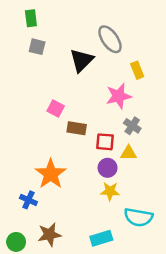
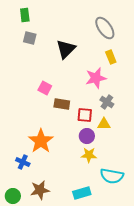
gray ellipse: (110, 39) -> (105, 28), moved

